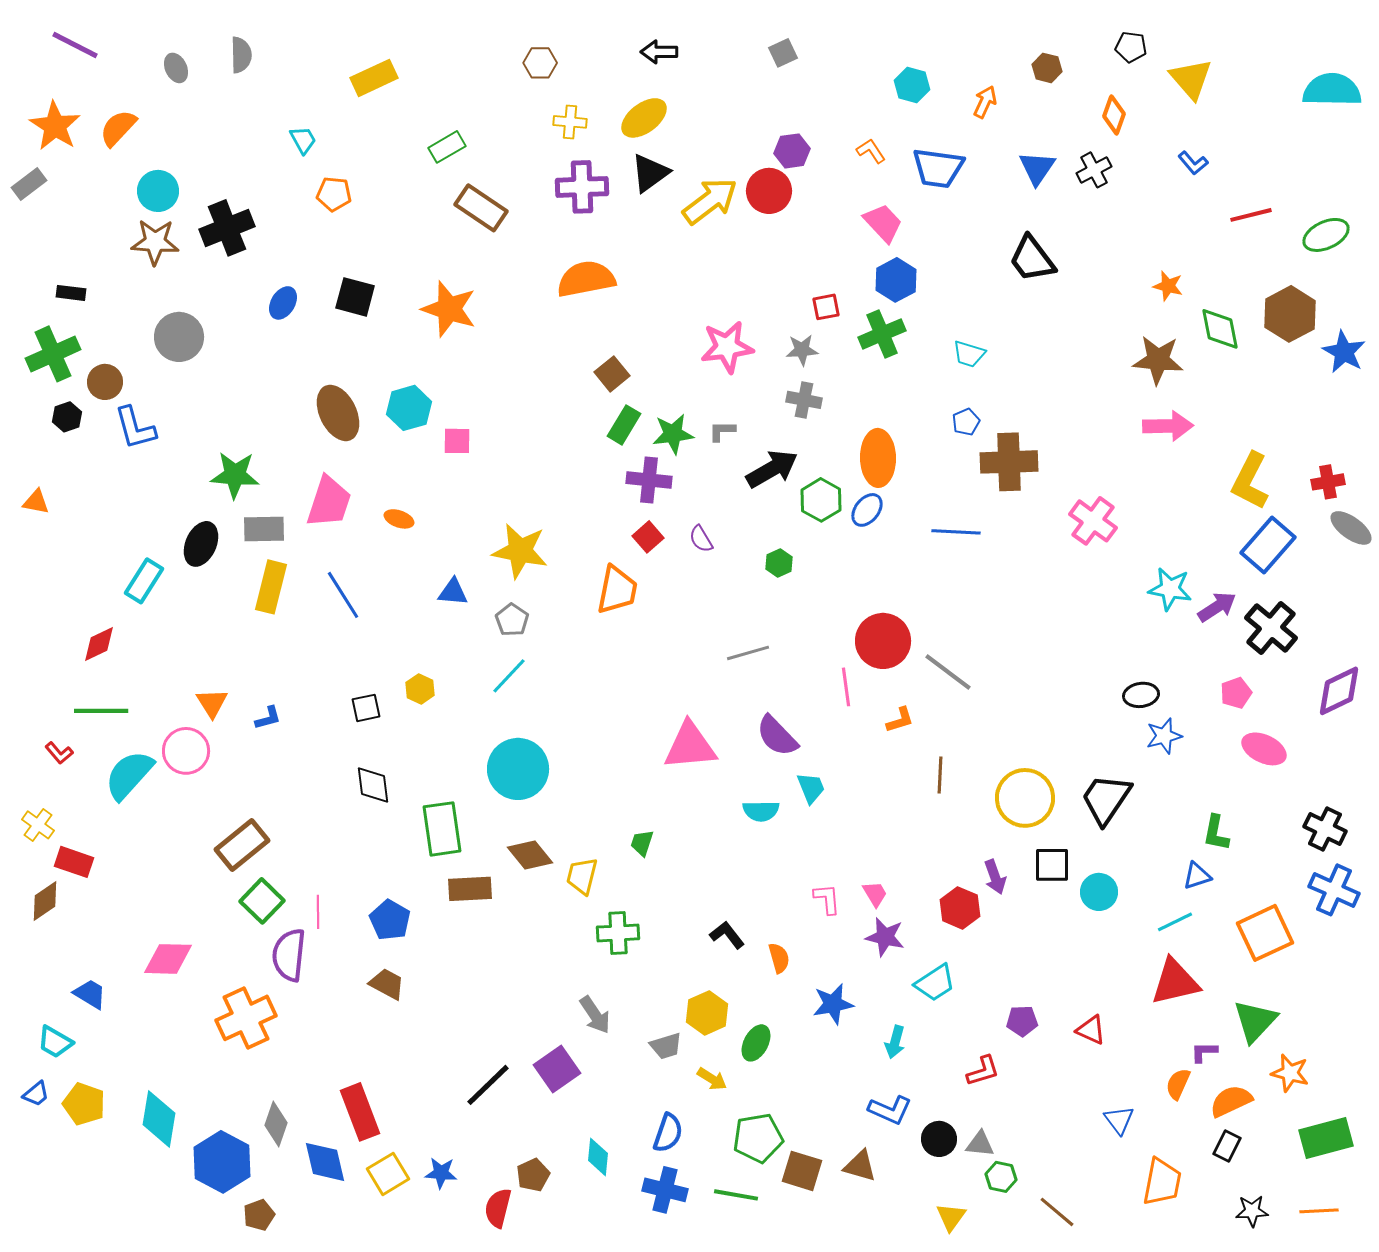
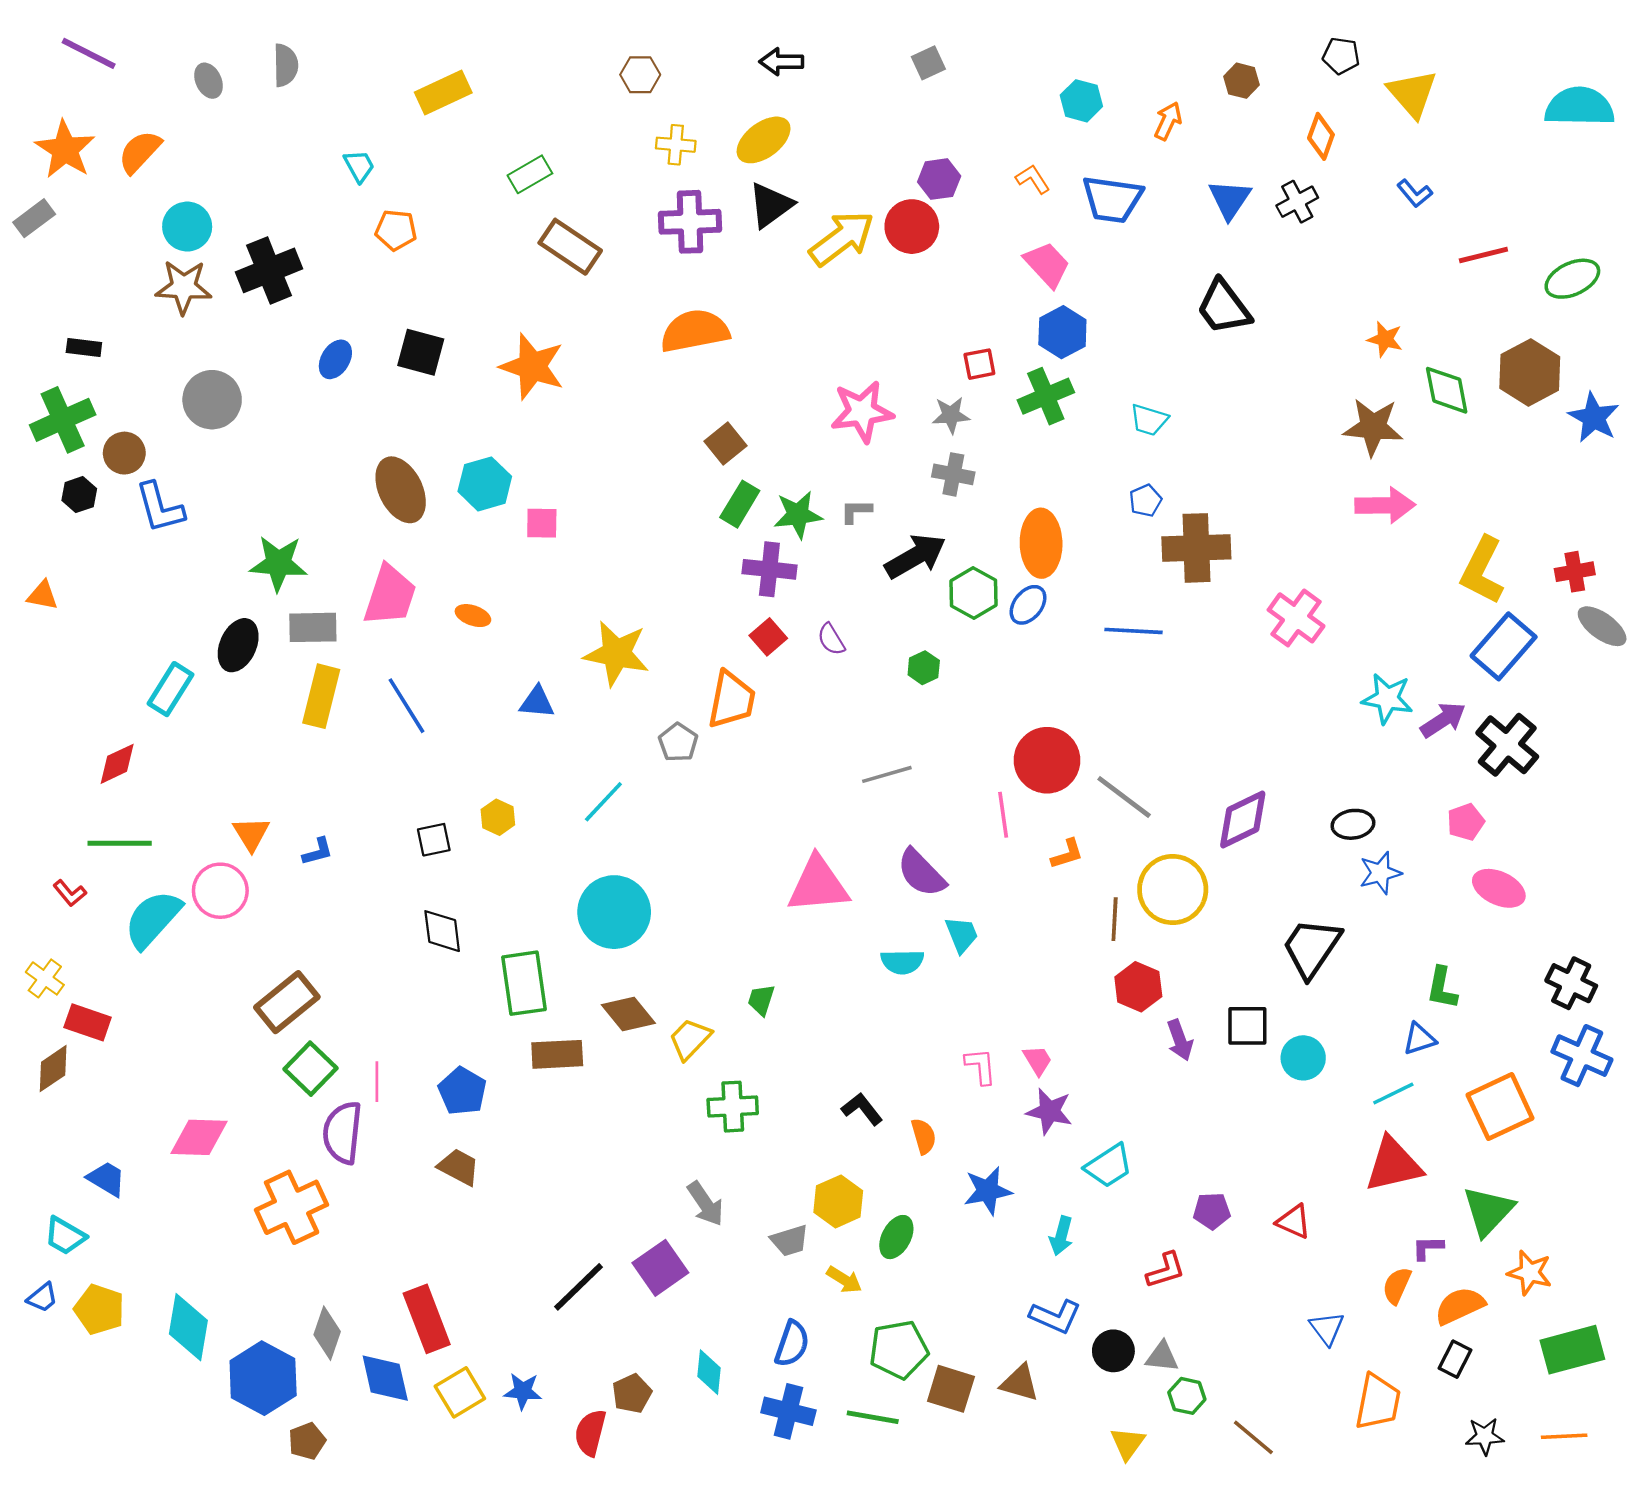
gray pentagon: (512, 620) -> (678, 742), moved
purple diamond: (1339, 691) -> (1243, 820), moved
yellow circle: (1025, 798) -> (1173, 890), moved
yellow trapezoid: (582, 876) -> (690, 1039), turned 30
red hexagon: (960, 908) -> (1138, 987), moved

